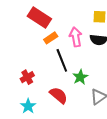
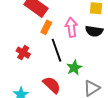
orange rectangle: (51, 38) -> (46, 27), turned -32
red cross: (27, 77) -> (23, 53), moved, turned -32

